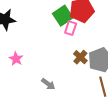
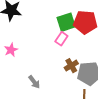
pink rectangle: (71, 28) -> (61, 39), moved

